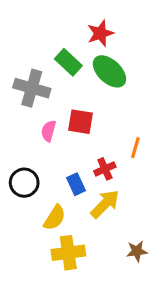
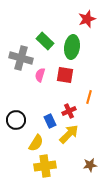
red star: (100, 33) -> (87, 19), moved
green ellipse: (109, 71) -> (72, 47), turned 55
red square: (81, 122) -> (65, 75), moved
pink semicircle: (49, 131) -> (40, 75), moved

